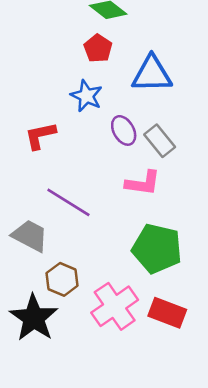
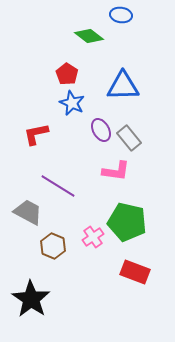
red pentagon: (98, 48) -> (67, 74), moved
pink cross: (115, 306) -> (93, 237), moved, size x0.6
black star: (34, 318) -> (31, 299), moved

